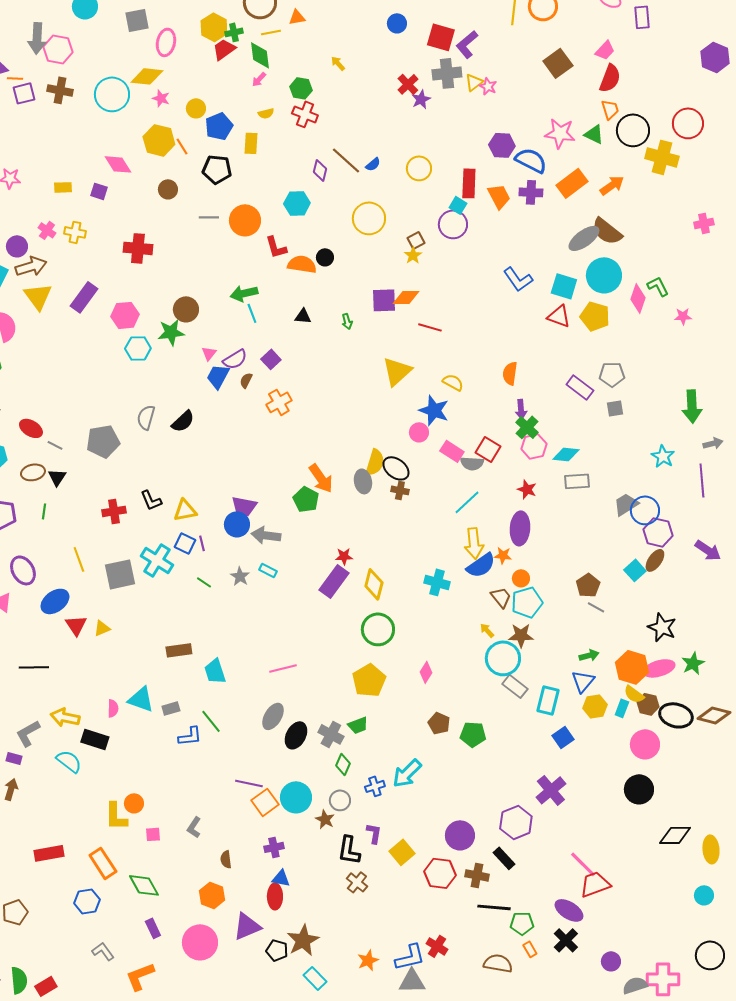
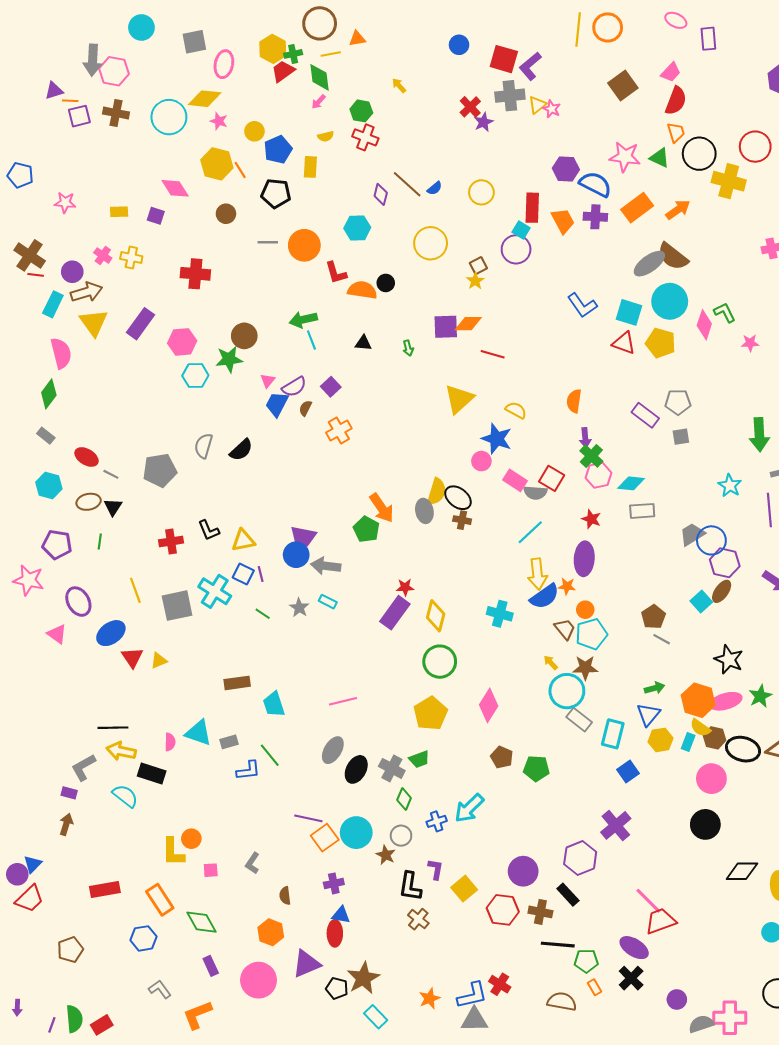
black line: (34, 667) -> (113, 728), moved
pink diamond: (426, 672) -> (489, 705), size x1.5

